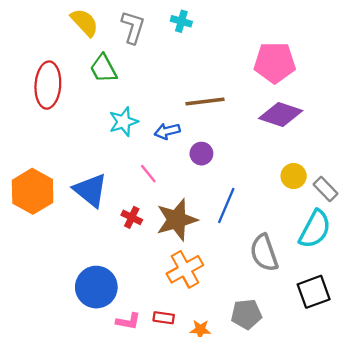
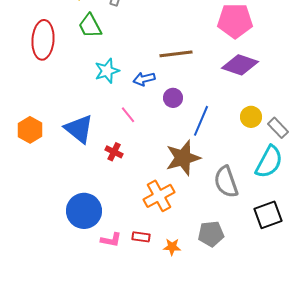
orange hexagon: (33, 191) -> (30, 130), size x0.7
blue line: (226, 206) -> (201, 121), moved
brown star: (177, 220) -> (183, 158), moved

